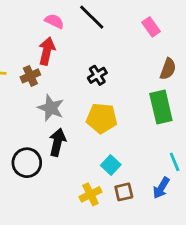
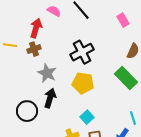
red arrow: (47, 51) -> (36, 28), moved
black cross: (97, 75) -> (82, 52), size x1.6
green rectangle: (161, 107) -> (126, 78), turned -35

